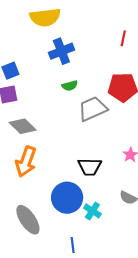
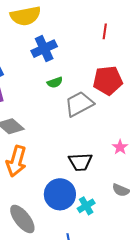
cyan cross: (92, 211) -> (86, 206), turned 30

